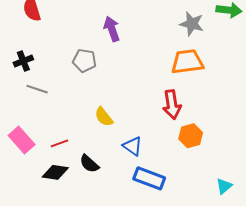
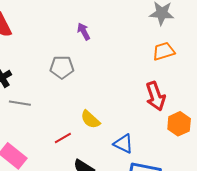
purple arrow: (112, 29) -> (84, 31), size x0.7
orange trapezoid: (187, 62) -> (164, 51), size x0.7
red line: (60, 143) -> (63, 138), moved

